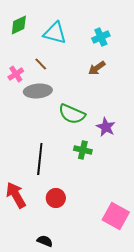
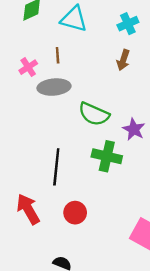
brown line: (41, 64) -> (58, 55), turned 40
brown arrow: (97, 68) -> (123, 60), turned -36
green cross: (83, 150) -> (107, 156), size x1.4

